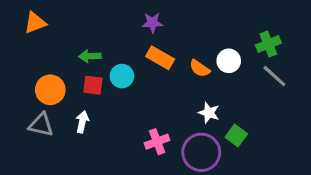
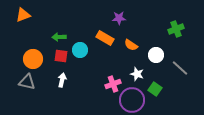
purple star: (152, 23) -> (119, 18), moved
white circle: (229, 61) -> (156, 55), moved
gray line: (274, 76) -> (180, 68), moved
white arrow: (82, 122) -> (62, 80), moved
pink cross: (157, 142) -> (113, 84), moved

